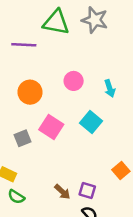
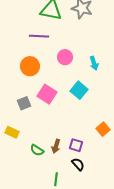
purple line: (24, 45) -> (39, 36), moved
brown arrow: (62, 192) -> (56, 146), turned 64
green semicircle: (16, 197) -> (37, 150), moved

